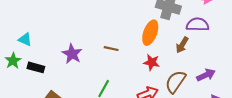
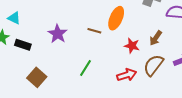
orange ellipse: (150, 33) -> (116, 18), moved
brown arrow: (182, 45) -> (156, 38), moved

